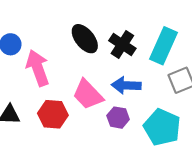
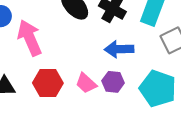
pink trapezoid: (88, 95) -> (86, 83), moved, size x0.7

